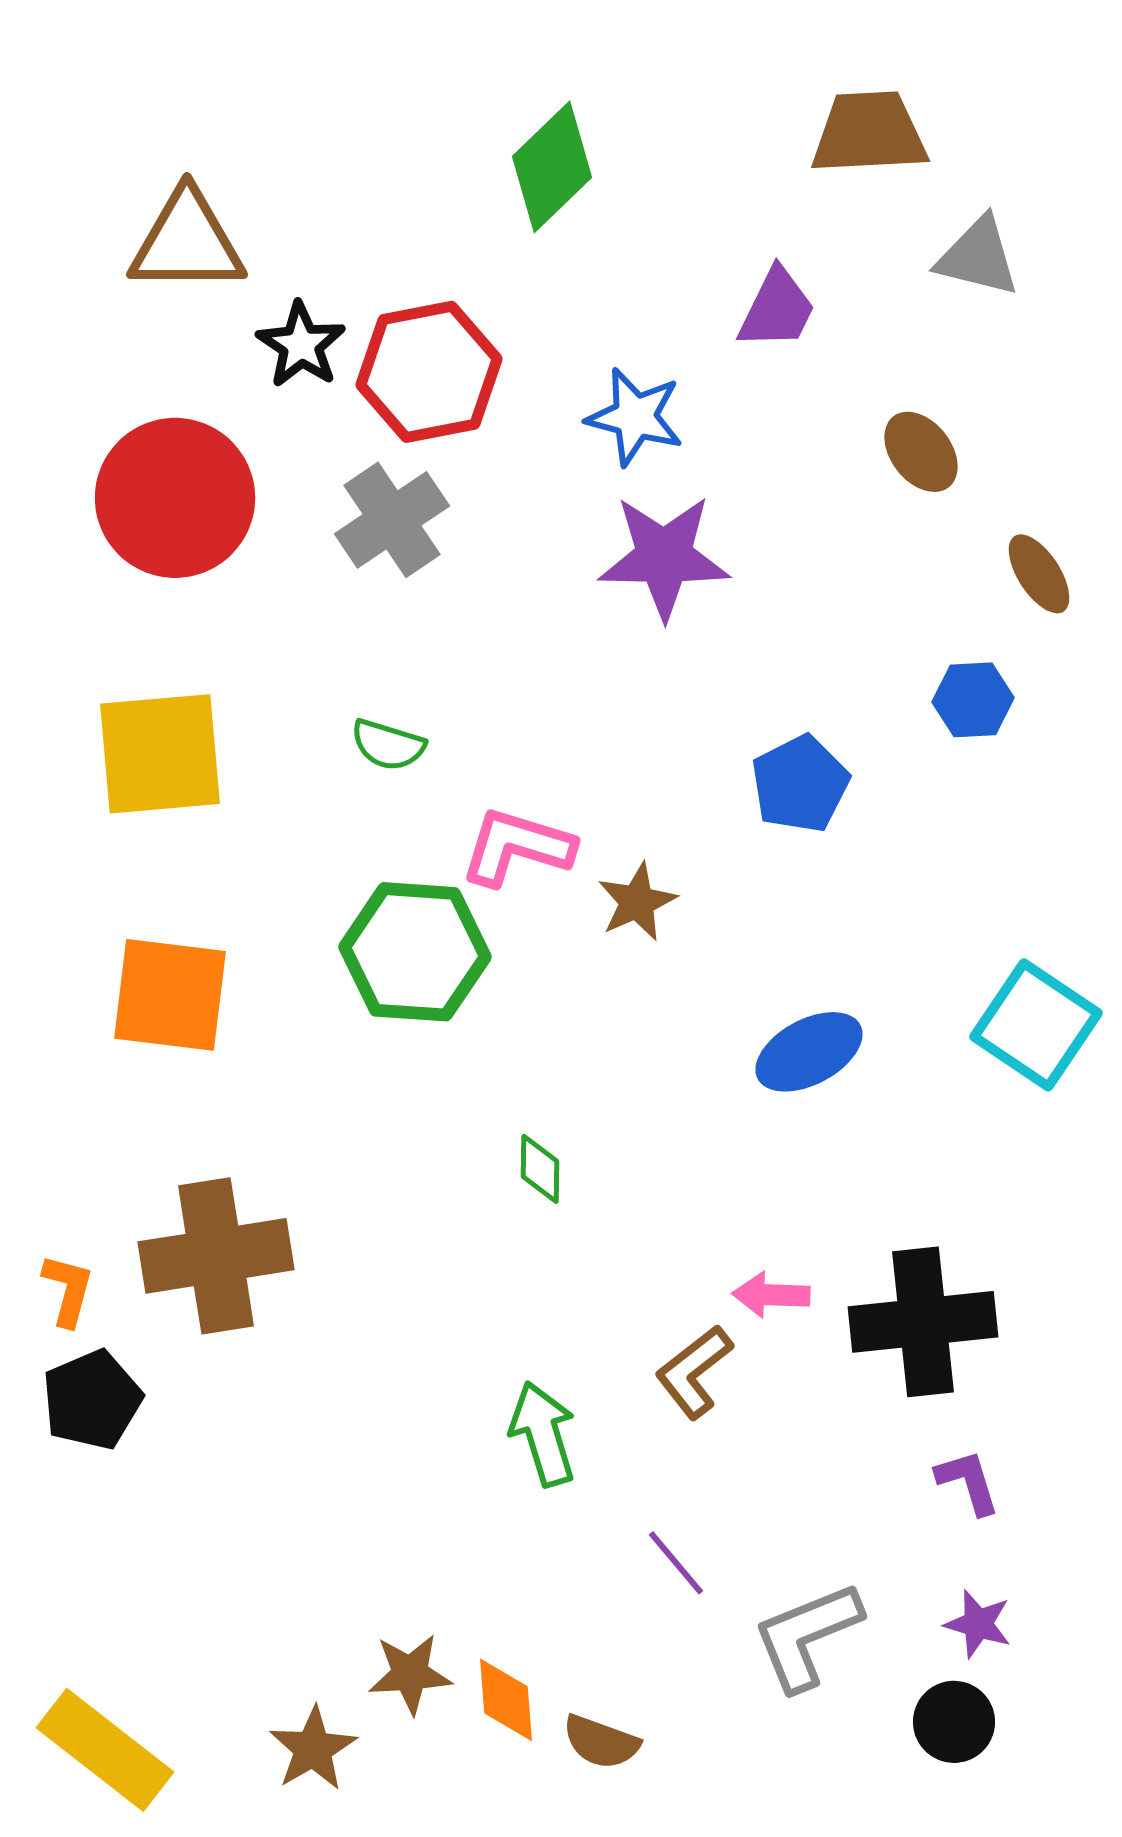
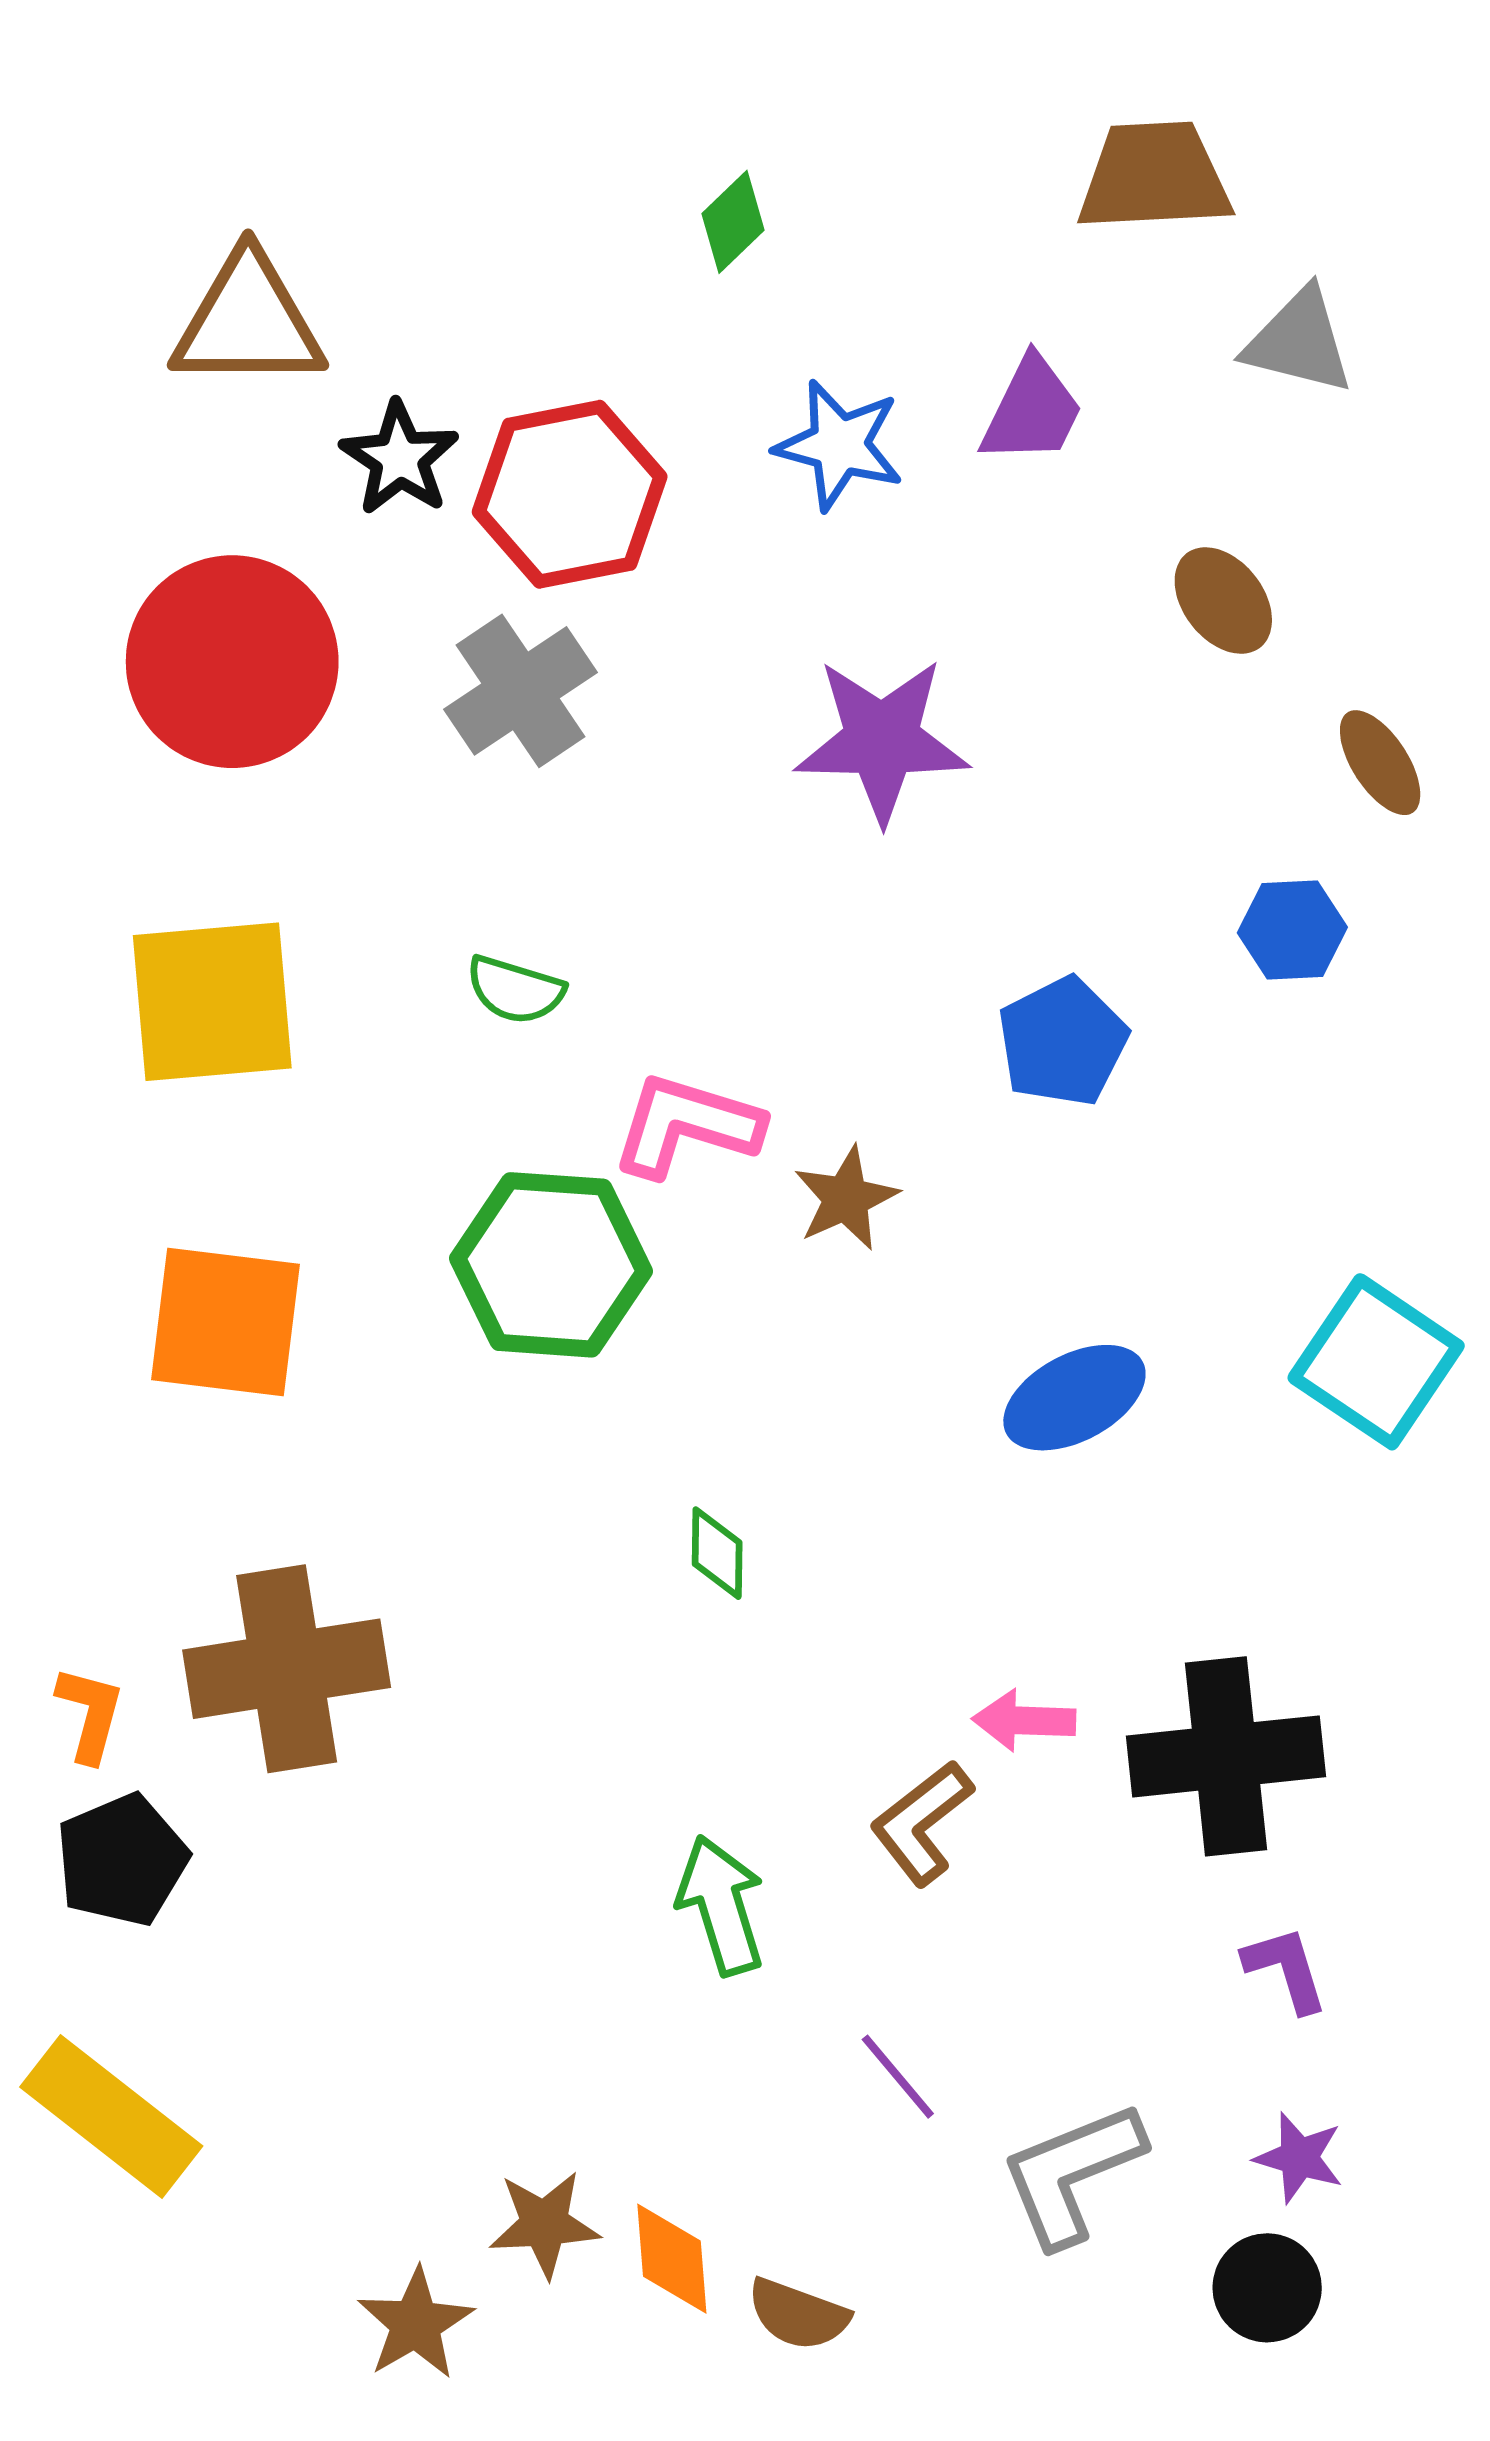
green diamond: (552, 167) -> (733, 222), size x0.6
blue star: (635, 417) -> (839, 445), moved
yellow rectangle: (105, 1750) -> (111, 2116), moved

